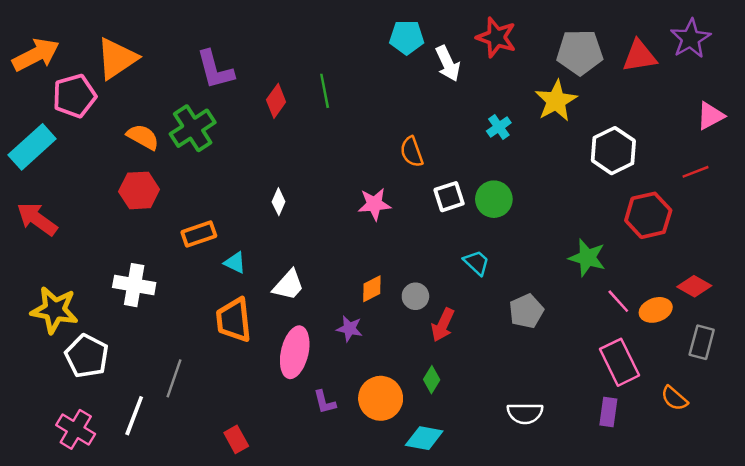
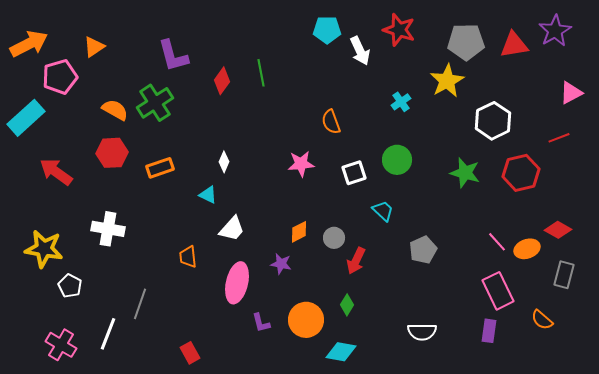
orange triangle: (117, 59) -> (94, 47), size x0.6
white square: (449, 197) -> (354, 173), moved
red arrow: (37, 219) -> (56, 172), moved
orange rectangle: (199, 234) -> (160, 168), moved
green star: (587, 258) -> (465, 173), moved
cyan triangle: (235, 263) -> (208, 195), moved
orange trapezoid: (234, 320) -> (188, 257), size x0.6
white pentagon: (87, 356) -> (70, 286), size x0.7

